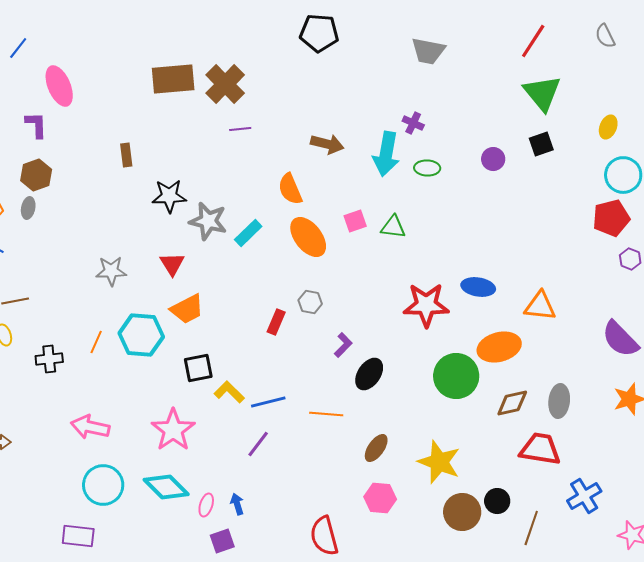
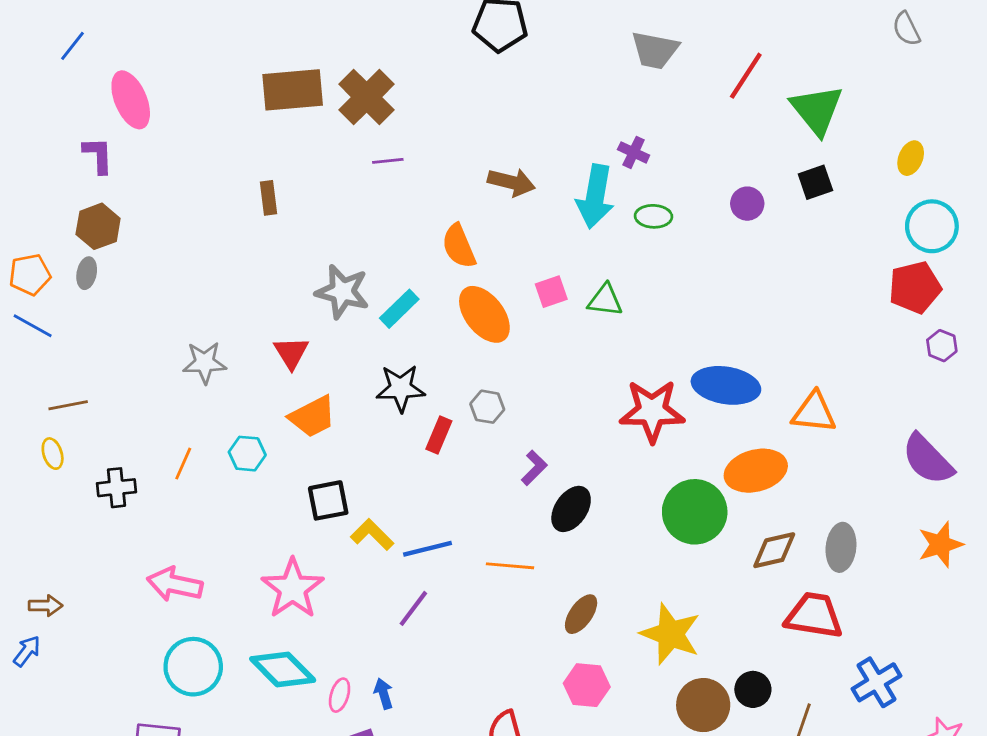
red line: (533, 41) -> (746, 76), moved
brown rectangle: (126, 155) -> (268, 198), moved
black star: (169, 196) -> (401, 388), moved
blue ellipse: (478, 287) -> (726, 385), size x1.4
cyan hexagon: (141, 335) -> (247, 454), size x0.6

